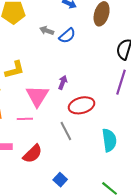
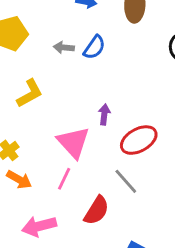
yellow L-shape: (15, 70) -> (30, 93), moved
pink line: (25, 119) -> (64, 179), turned -49
red semicircle: (33, 154) -> (97, 210), moved

